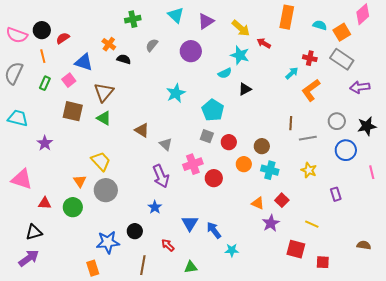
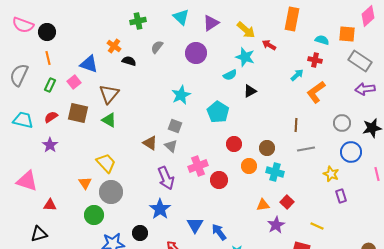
cyan semicircle: (320, 25) -> (322, 40), moved
orange square: (342, 32) -> (347, 34), turned 36
pink semicircle: (17, 35) -> (23, 25), moved
red semicircle: (63, 38) -> (51, 117), moved
gray rectangle: (342, 59) -> (360, 61), moved
brown triangle: (142, 130) -> (150, 143), moved
gray square: (207, 136) -> (175, 126), moved
gray line: (308, 138) -> (306, 149), moved
yellow star: (309, 170) -> (331, 174), moved
orange triangle: (258, 203) -> (263, 205), turned -32
green circle: (73, 207) -> (94, 215), moved
blue star: (155, 207) -> (160, 209), size x1.5

